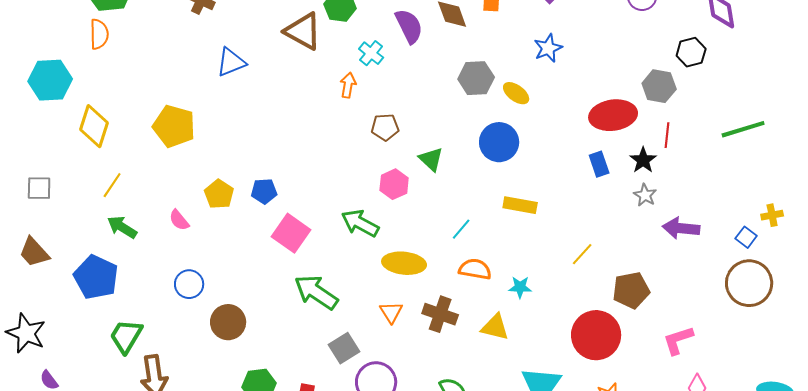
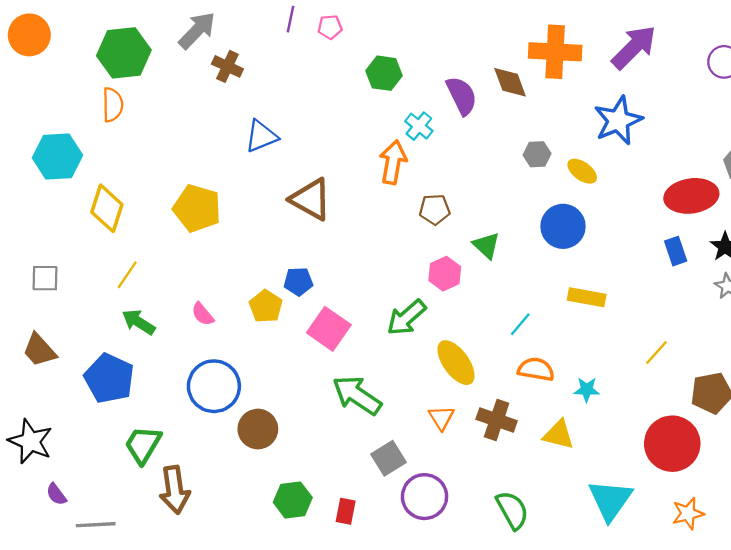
brown triangle: (303, 31) -> (311, 199), moved
blue star: (548, 48) -> (618, 120), size x1.5
gray hexagon: (476, 78) -> (537, 154), size x0.7
orange arrow: (348, 85) -> (393, 162), size x1.5
yellow pentagon: (219, 194) -> (266, 306), moved
green arrow: (360, 223) -> (406, 318), turned -69
yellow ellipse: (404, 263) -> (456, 363), turned 48
blue circle: (189, 284) -> (214, 386), size x1.6

